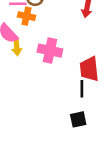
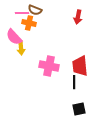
pink cross: (50, 51) -> (49, 66), moved
black square: (78, 119) -> (79, 109), moved

